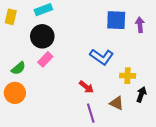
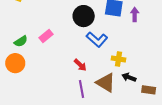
black circle: (42, 36) -> (84, 16), moved
black arrow: (141, 94) -> (129, 77), turned -96
brown triangle: (117, 103) -> (106, 83), size x1.5

